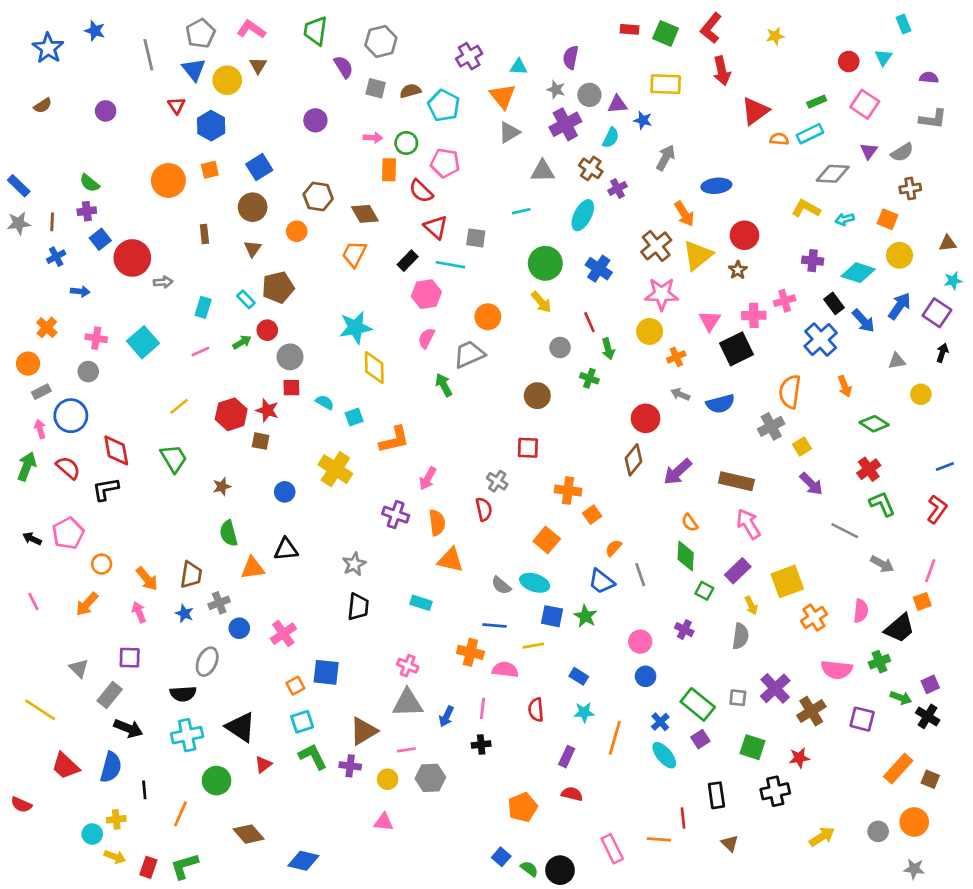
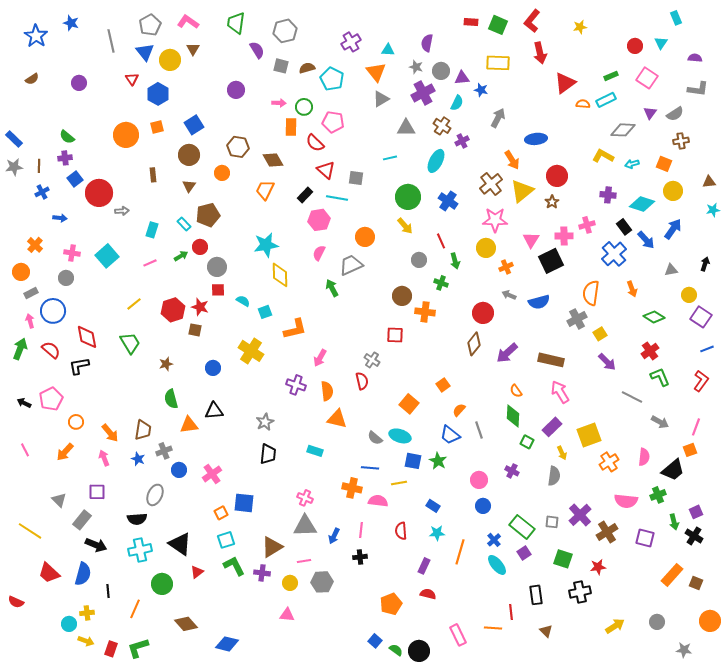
purple square: (937, 313) -> (701, 317), moved
orange cross: (568, 491) -> (425, 312), moved
green arrow: (901, 698) -> (674, 522), turned 56
orange circle: (914, 822) -> (710, 621), moved

